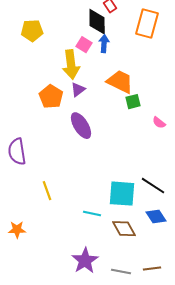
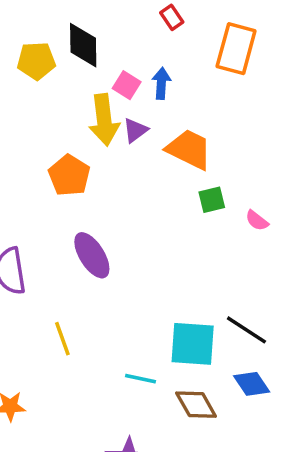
black diamond: (97, 22) -> (83, 45), moved
purple triangle: (78, 90) -> (135, 130), moved
green square: (133, 102) -> (212, 200), moved
purple ellipse: (81, 126) -> (92, 255), moved

